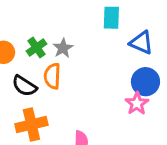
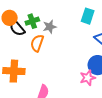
black semicircle: (24, 86) -> (17, 28), moved

